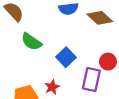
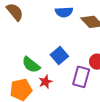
green semicircle: (31, 42) -> (31, 65), moved

